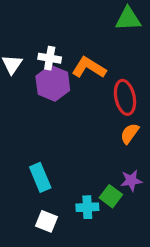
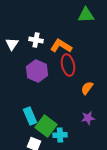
purple hexagon: (53, 83) -> (37, 71), moved
red ellipse: (125, 97) -> (68, 65), moved
green square: (111, 196) -> (46, 126), moved, size x1.5

